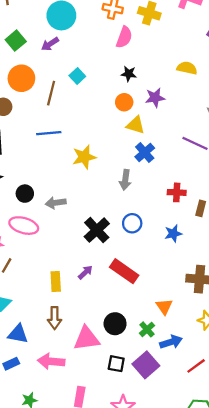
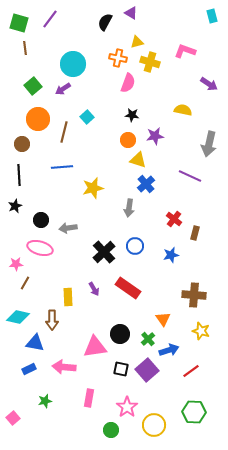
red cross: (177, 192) -> (174, 219), turned 35
purple arrow: (85, 272) -> (94, 289), turned 104
brown arrow: (55, 318) -> (52, 320), moved

